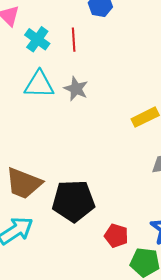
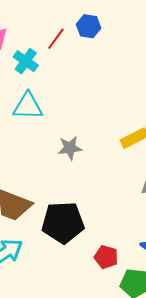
red line: (74, 40) -> (56, 39), moved, turned 40
gray star: (76, 89) -> (70, 148), moved, turned -30

